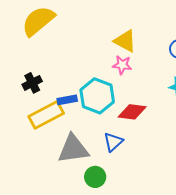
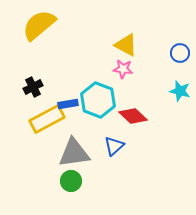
red diamond: (132, 112) -> (133, 116), turned 36
green circle: (95, 177) -> (71, 181), moved

